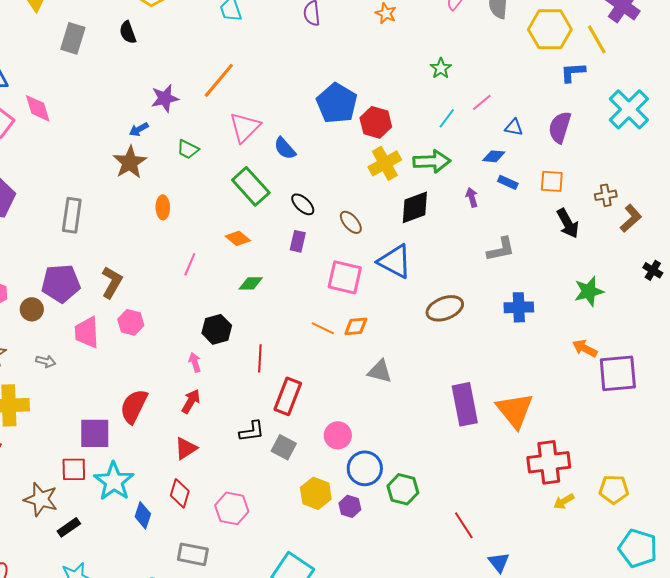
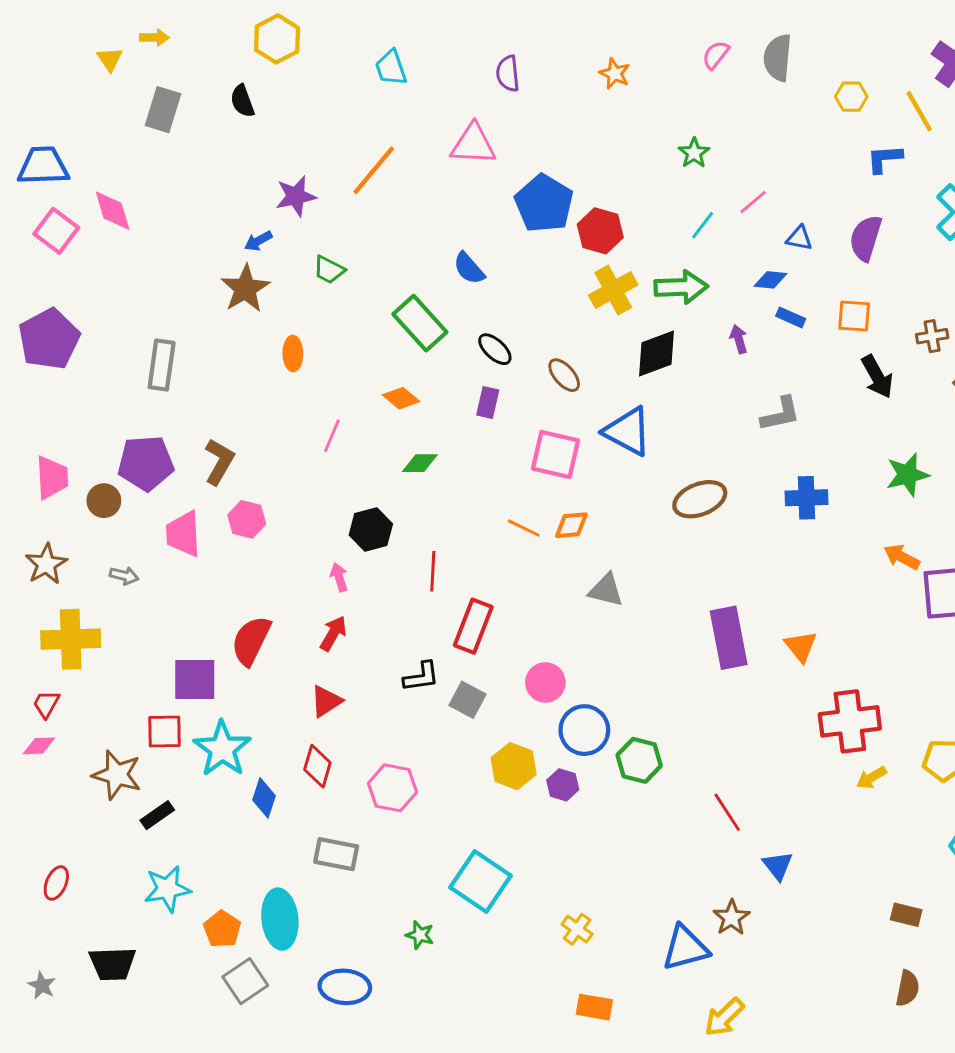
yellow hexagon: (550, 29) -> (851, 97), size x0.5
pink triangle: (245, 127) -> (473, 144), moved, turned 48
orange triangle: (515, 410) -> (801, 646), size x0.6

